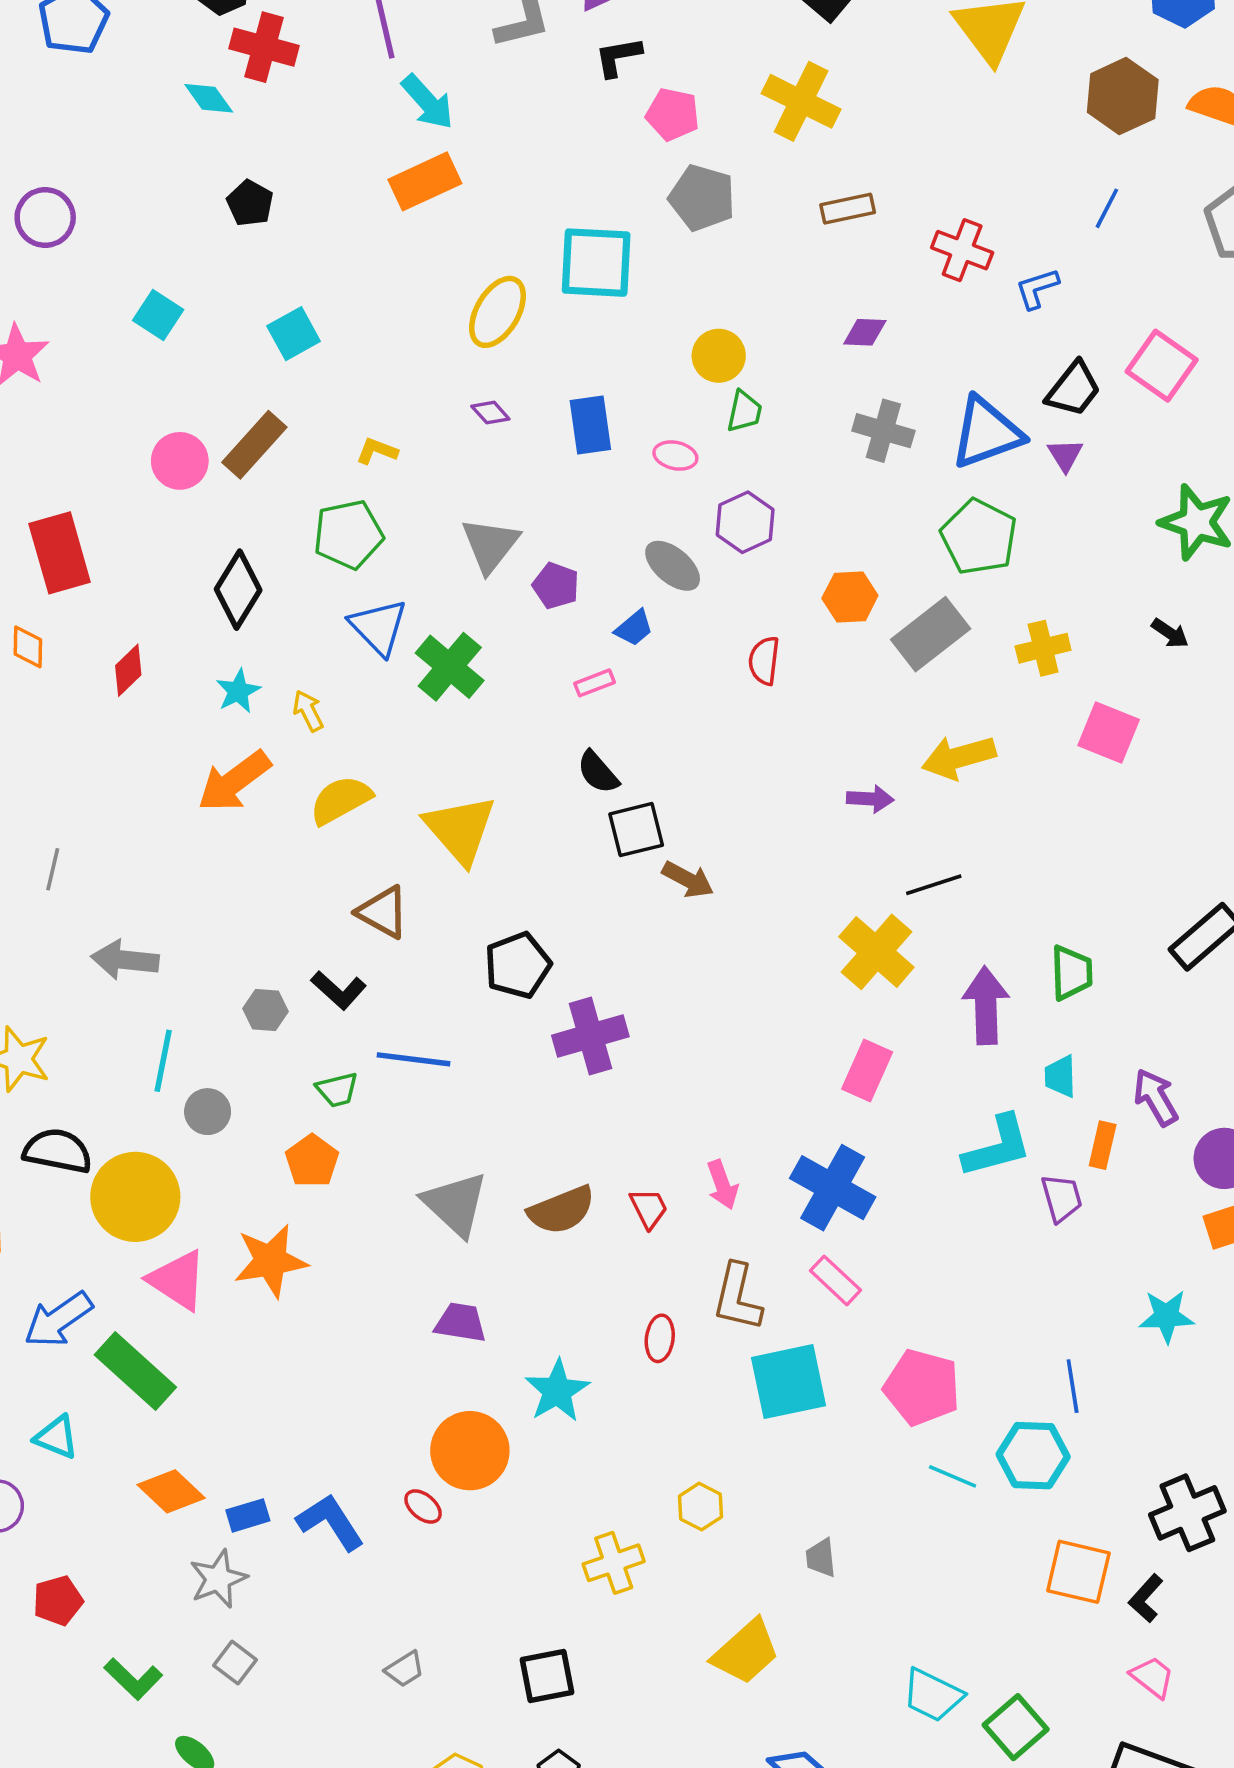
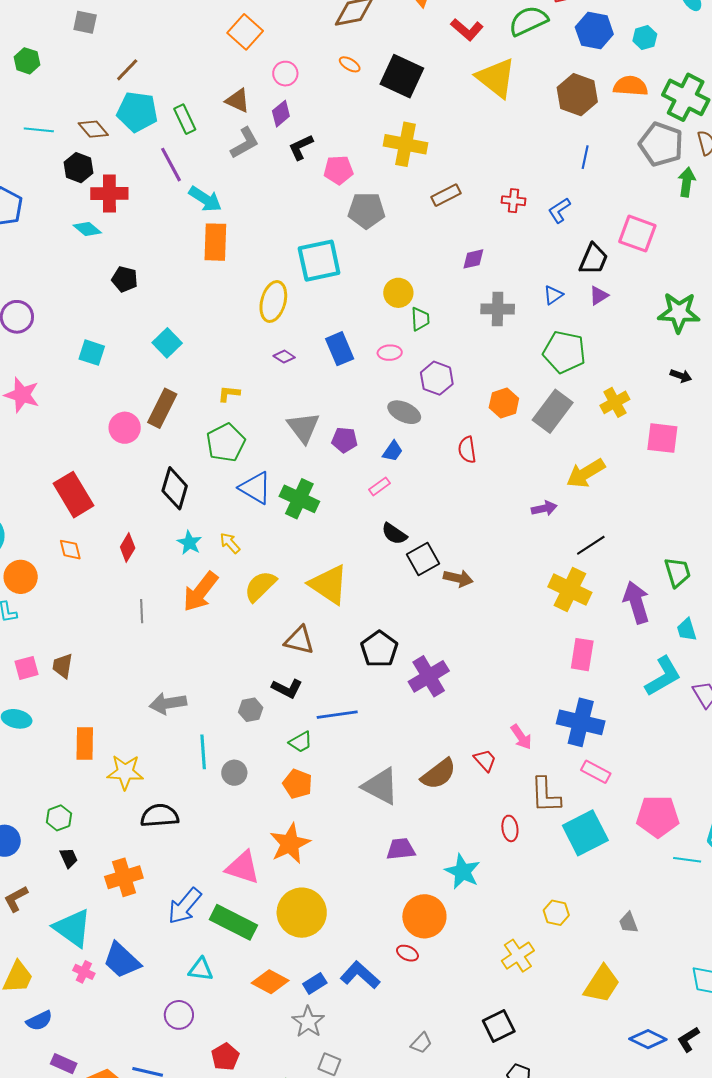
orange rectangle: (425, 181) -> (215, 242), turned -48
red cross: (962, 250) -> (514, 201), size x0.7
blue triangle: (986, 433) -> (553, 295), size x0.5
purple triangle: (1065, 455) -> (599, 296), turned 45
gray line: (53, 869) -> (142, 611), moved
yellow circle: (135, 1197) -> (302, 913), moved

